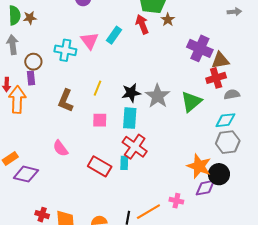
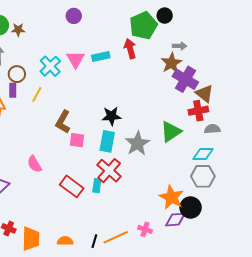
gray arrow: (234, 12) -> (180, 46), moved
brown star: (168, 20) -> (171, 63), moved, size x1.5
cyan rectangle: (114, 35) -> (101, 56), turned 36
cyan cross: (65, 50) -> (50, 66), turned 30
brown triangle: (220, 60) -> (204, 94), turned 42
yellow line: (97, 88) -> (37, 94), moved
gray star: (158, 96) -> (138, 144), moved
brown L-shape: (66, 101) -> (63, 122), moved

